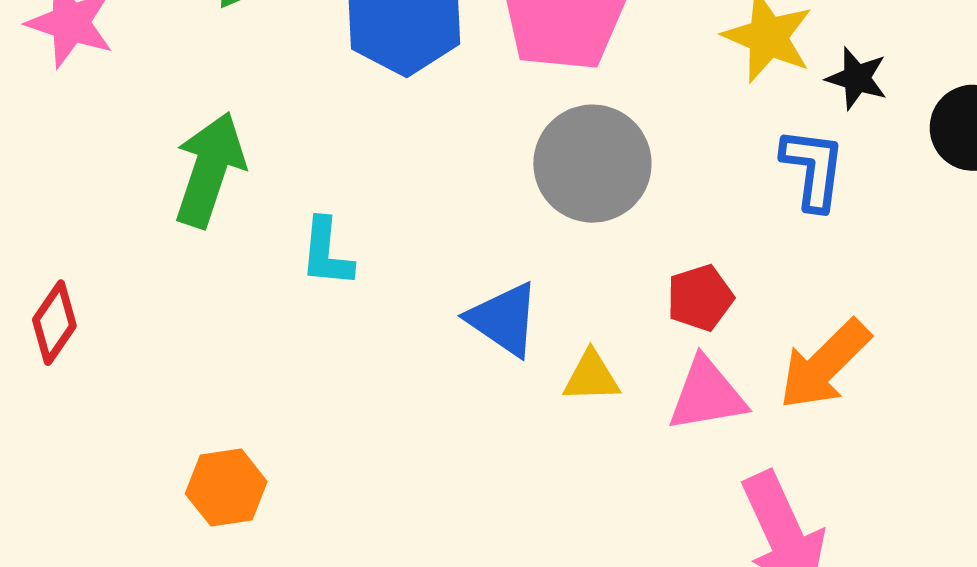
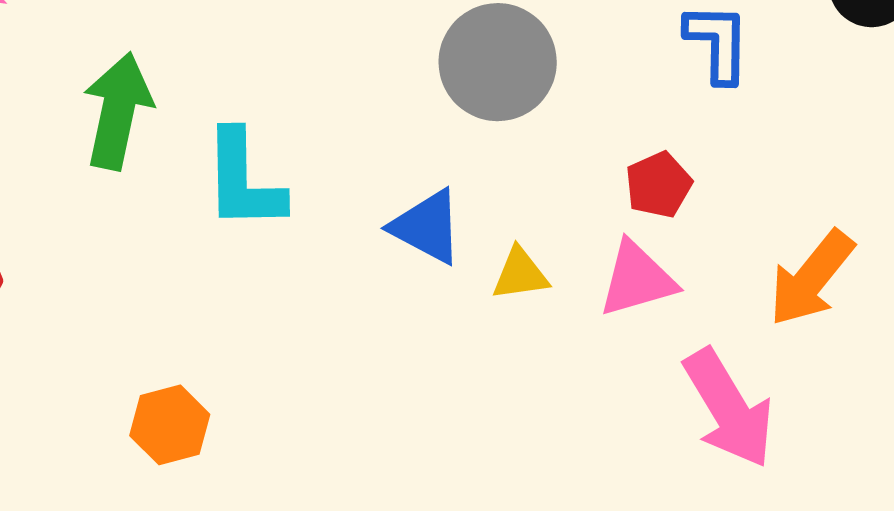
cyan L-shape: (327, 253) -> (243, 180), size x1.5
red pentagon: (700, 298) -> (658, 185), moved
orange arrow: (825, 365) -> (811, 278), moved

